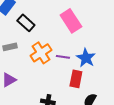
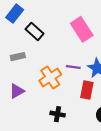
orange cross: (41, 53) -> (50, 77), moved

